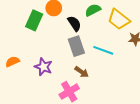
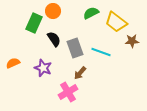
black semicircle: (74, 23) -> (54, 39), moved
brown arrow: (82, 72) -> (80, 73), turned 96

